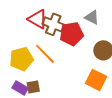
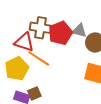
gray triangle: (92, 17) -> (79, 31), moved
red triangle: (38, 19) -> (24, 42), moved

